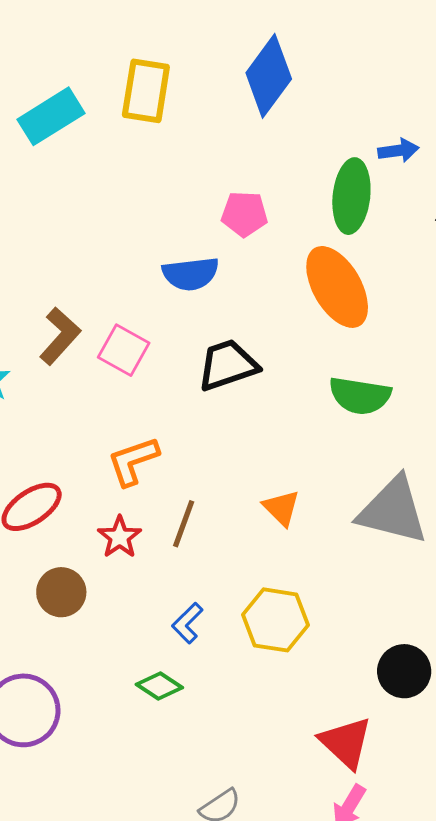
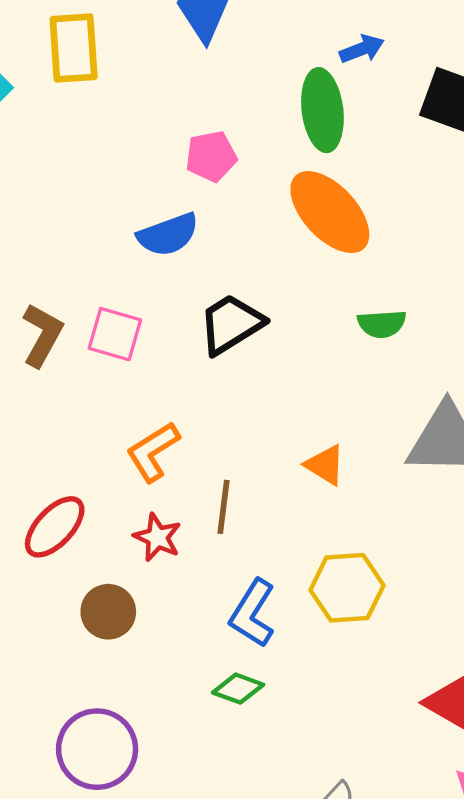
green semicircle: (360, 396) -> (382, 324), size x0.7
blue L-shape: (187, 623) -> (253, 613), size x1.5

